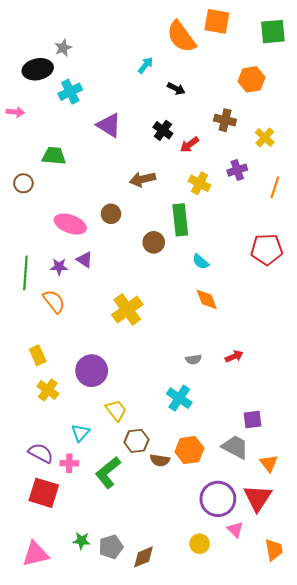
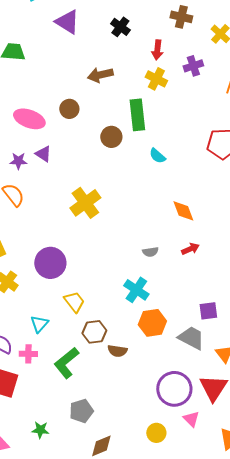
red arrow: (189, 145) -> (157, 50), moved, turned -48
orange diamond: (207, 299) -> (183, 211), moved
orange hexagon: (189, 450) -> (152, 323), moved
gray pentagon: (111, 547) -> (81, 411), moved

